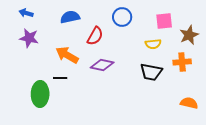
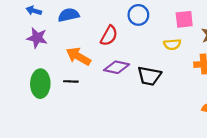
blue semicircle: (70, 17) -> (69, 15), moved
black trapezoid: (151, 72) -> (149, 76), moved
green ellipse: (40, 94) -> (40, 84), moved

